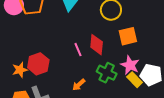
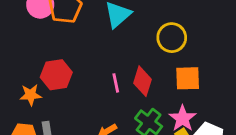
red hexagon: (38, 64) -> (56, 75), moved

